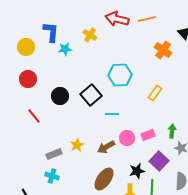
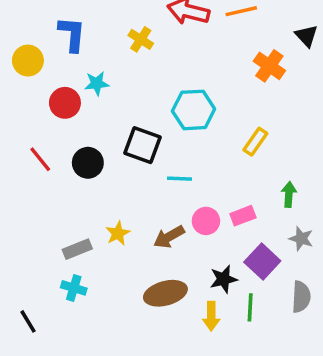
cyan star: (65, 49) -> (97, 83), moved
red circle: (28, 79) -> (65, 103), moved
black square: (91, 95) -> (142, 145), turned -30
black circle: (60, 96) -> (88, 163), moved
red line: (34, 116) -> (40, 159), moved
green arrow: (172, 131) -> (289, 195), moved
brown ellipse: (104, 179) -> (165, 293), turned 40

